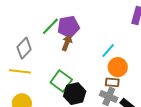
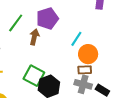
purple pentagon: (68, 27) -> (47, 18), moved

